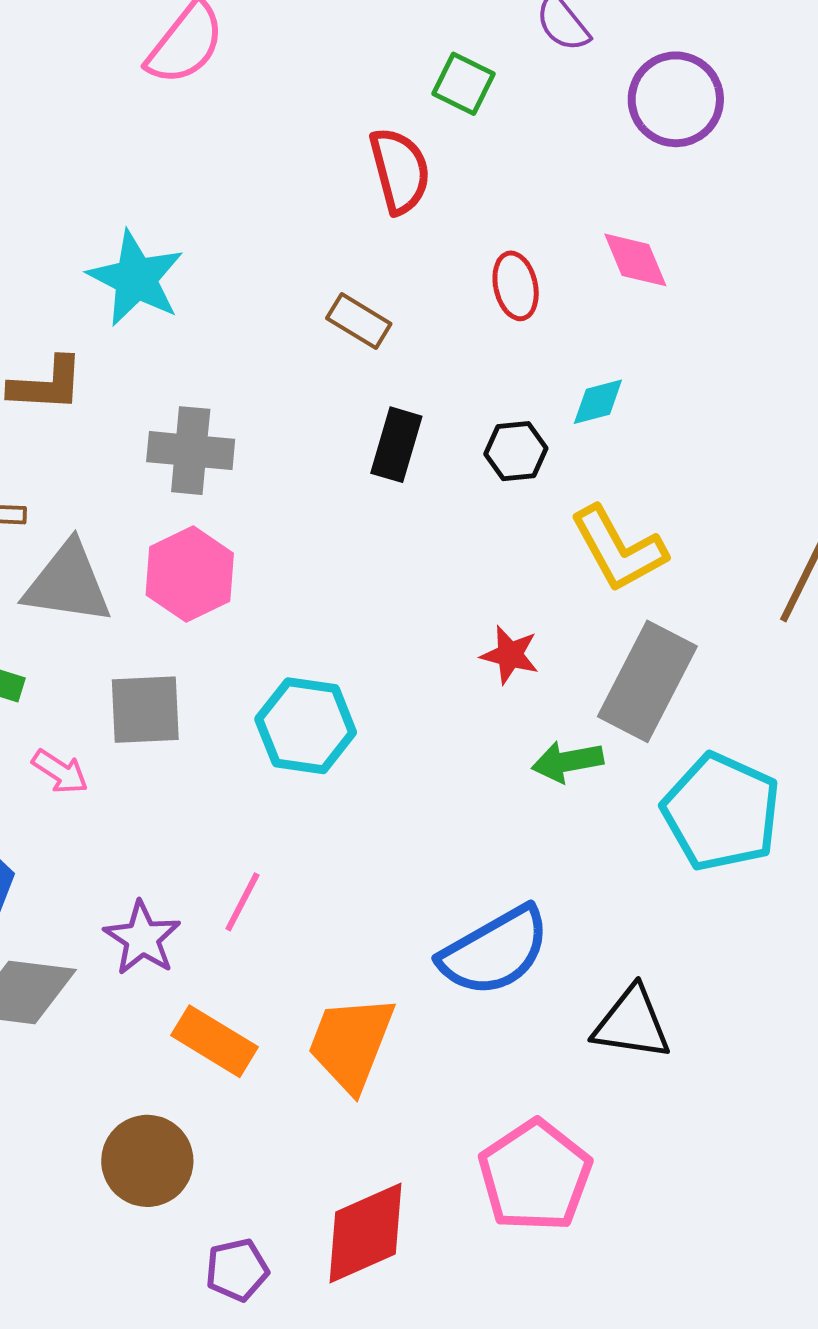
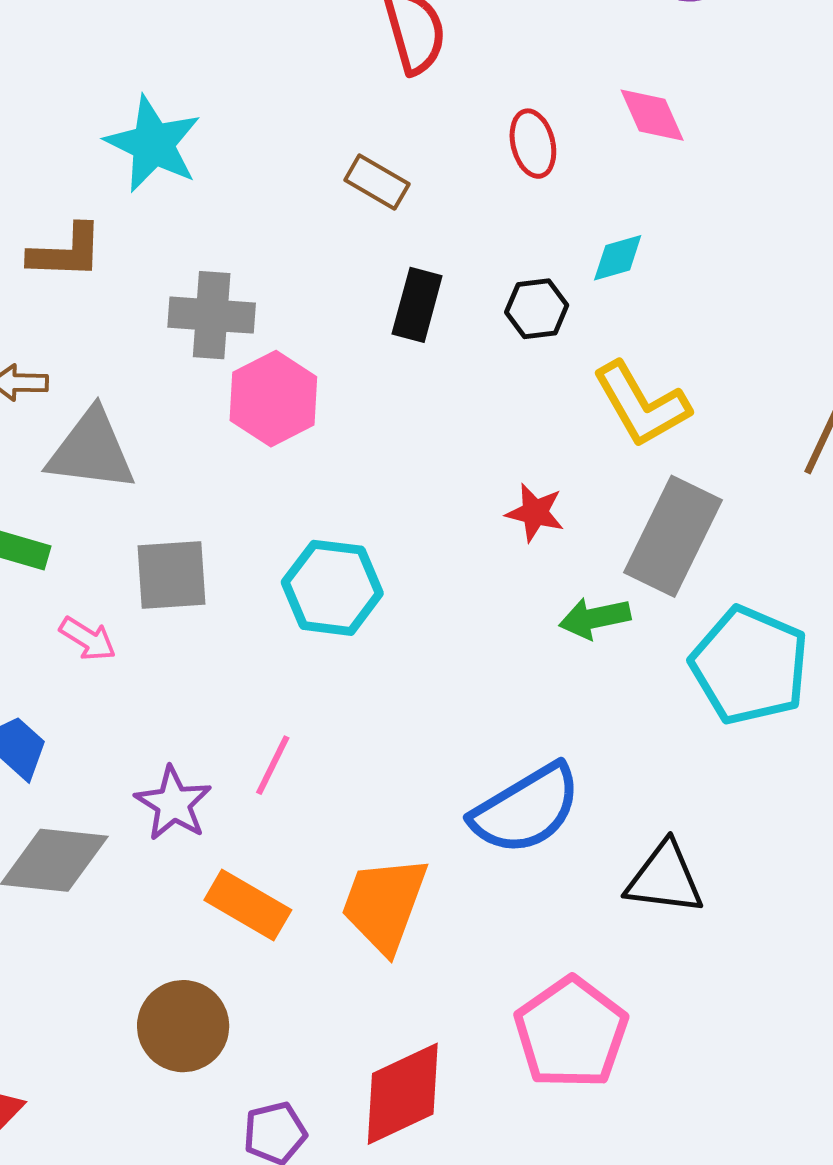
pink hexagon: (190, 574) -> (273, 399), moved

